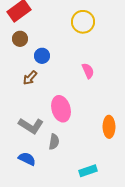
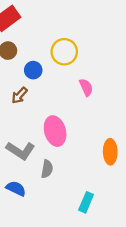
yellow circle: (83, 22) -> (64, 52), moved
cyan rectangle: (88, 171) -> (86, 202), turned -48

